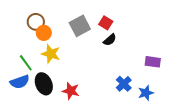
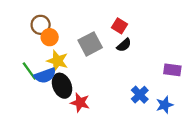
gray square: (80, 26) -> (90, 44), moved
blue semicircle: (20, 82) -> (45, 76), moved
black ellipse: (44, 84) -> (62, 86), moved

